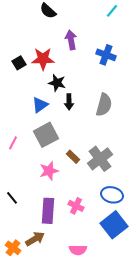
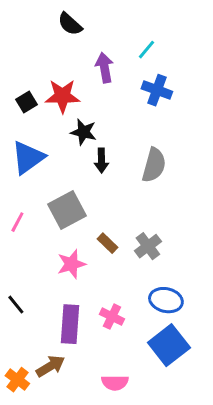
cyan line: (112, 11) -> (146, 50), moved
blue triangle: (40, 105) -> (28, 158), moved, size x1.4
gray cross: (100, 159) -> (148, 246), size x0.7

